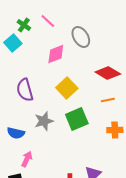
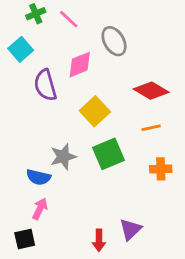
green cross: (24, 25) -> (36, 14), moved, turned 32
purple semicircle: (25, 90) -> (45, 85), moved
blue semicircle: (16, 133) -> (38, 177), moved

